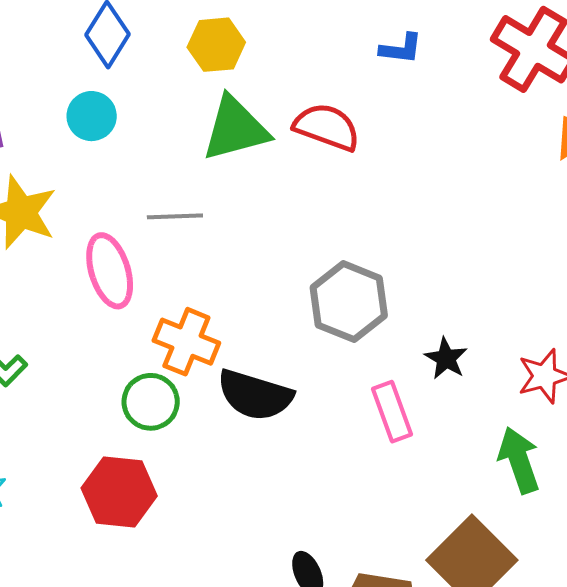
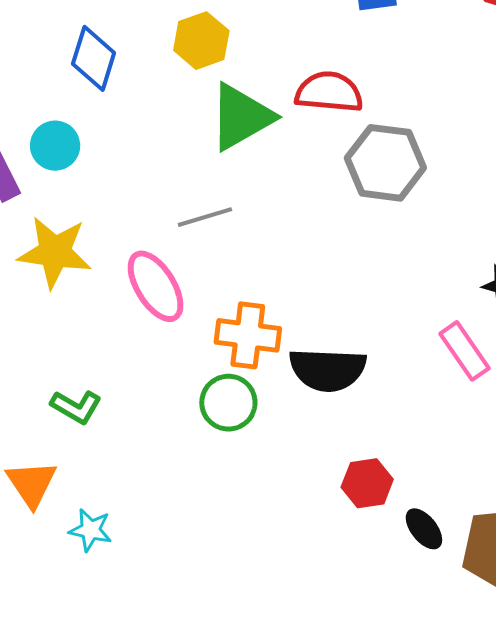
cyan circle: (92, 116) -> (55, 146), moved
gray hexagon: (349, 302) -> (385, 163), moved
red hexagon: (119, 492) -> (367, 483), moved, size x0.7

